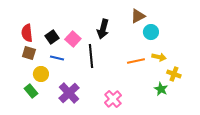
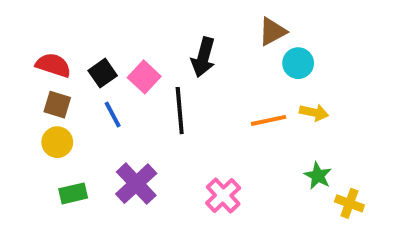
red semicircle: (27, 33) -> (53, 65), turned 114
blue line: (57, 58) -> (113, 114), turned 48
yellow circle: (41, 74) -> (57, 142), moved
yellow cross: (174, 74) -> (349, 203), moved
green rectangle: (31, 91) -> (73, 193), moved, turned -64

